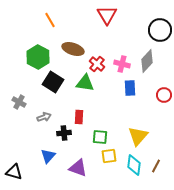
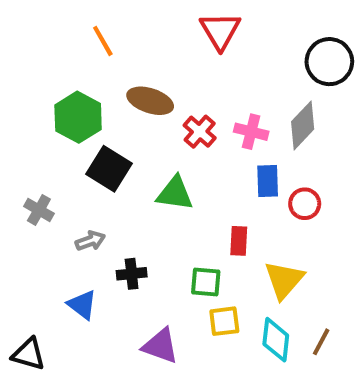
green triangle: (85, 83) -> (175, 193), moved
red circle: (164, 95) -> (305, 204), moved
red rectangle: (79, 117) -> (239, 241), moved
blue triangle: (48, 156) -> (82, 305), moved, turned -35

